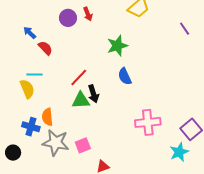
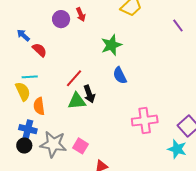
orange semicircle: (47, 117) -> (39, 106), moved
pink square: (83, 145) -> (80, 146), turned -35
cyan star: (179, 152) -> (177, 149), turned -30
black circle: (13, 153) -> (24, 146), moved

